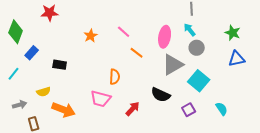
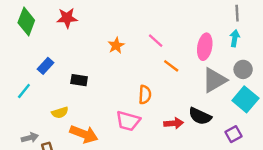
cyan arrow: (190, 30) -> (235, 38), turned 48
green diamond: (16, 32) -> (26, 22), moved
gray circle: (197, 48) -> (243, 69), moved
gray arrow: (20, 105) -> (30, 138), moved
red arrow: (133, 109) -> (174, 123), moved, turned 42

